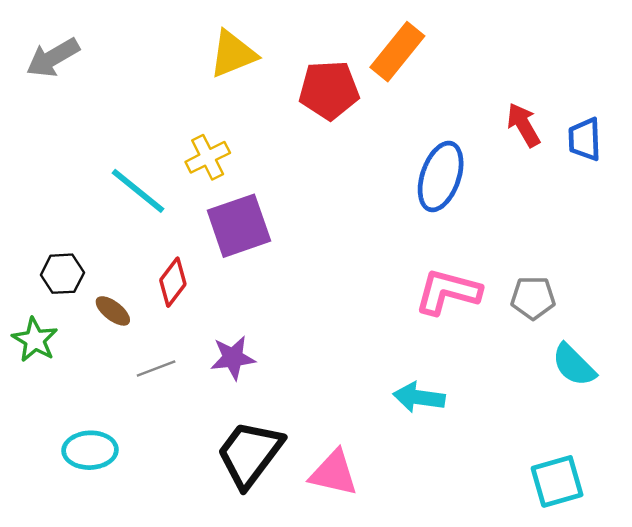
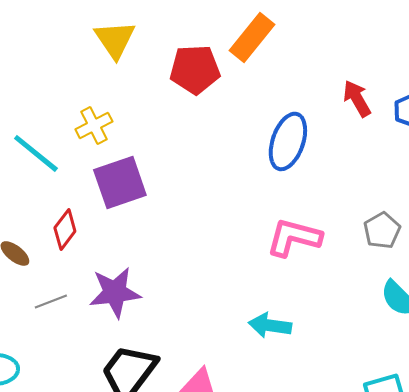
yellow triangle: (233, 54) -> (115, 39), turned -42
gray pentagon: (533, 298) -> (382, 230), moved, turned -30
purple star: (233, 358) -> (115, 292), size x1.4

